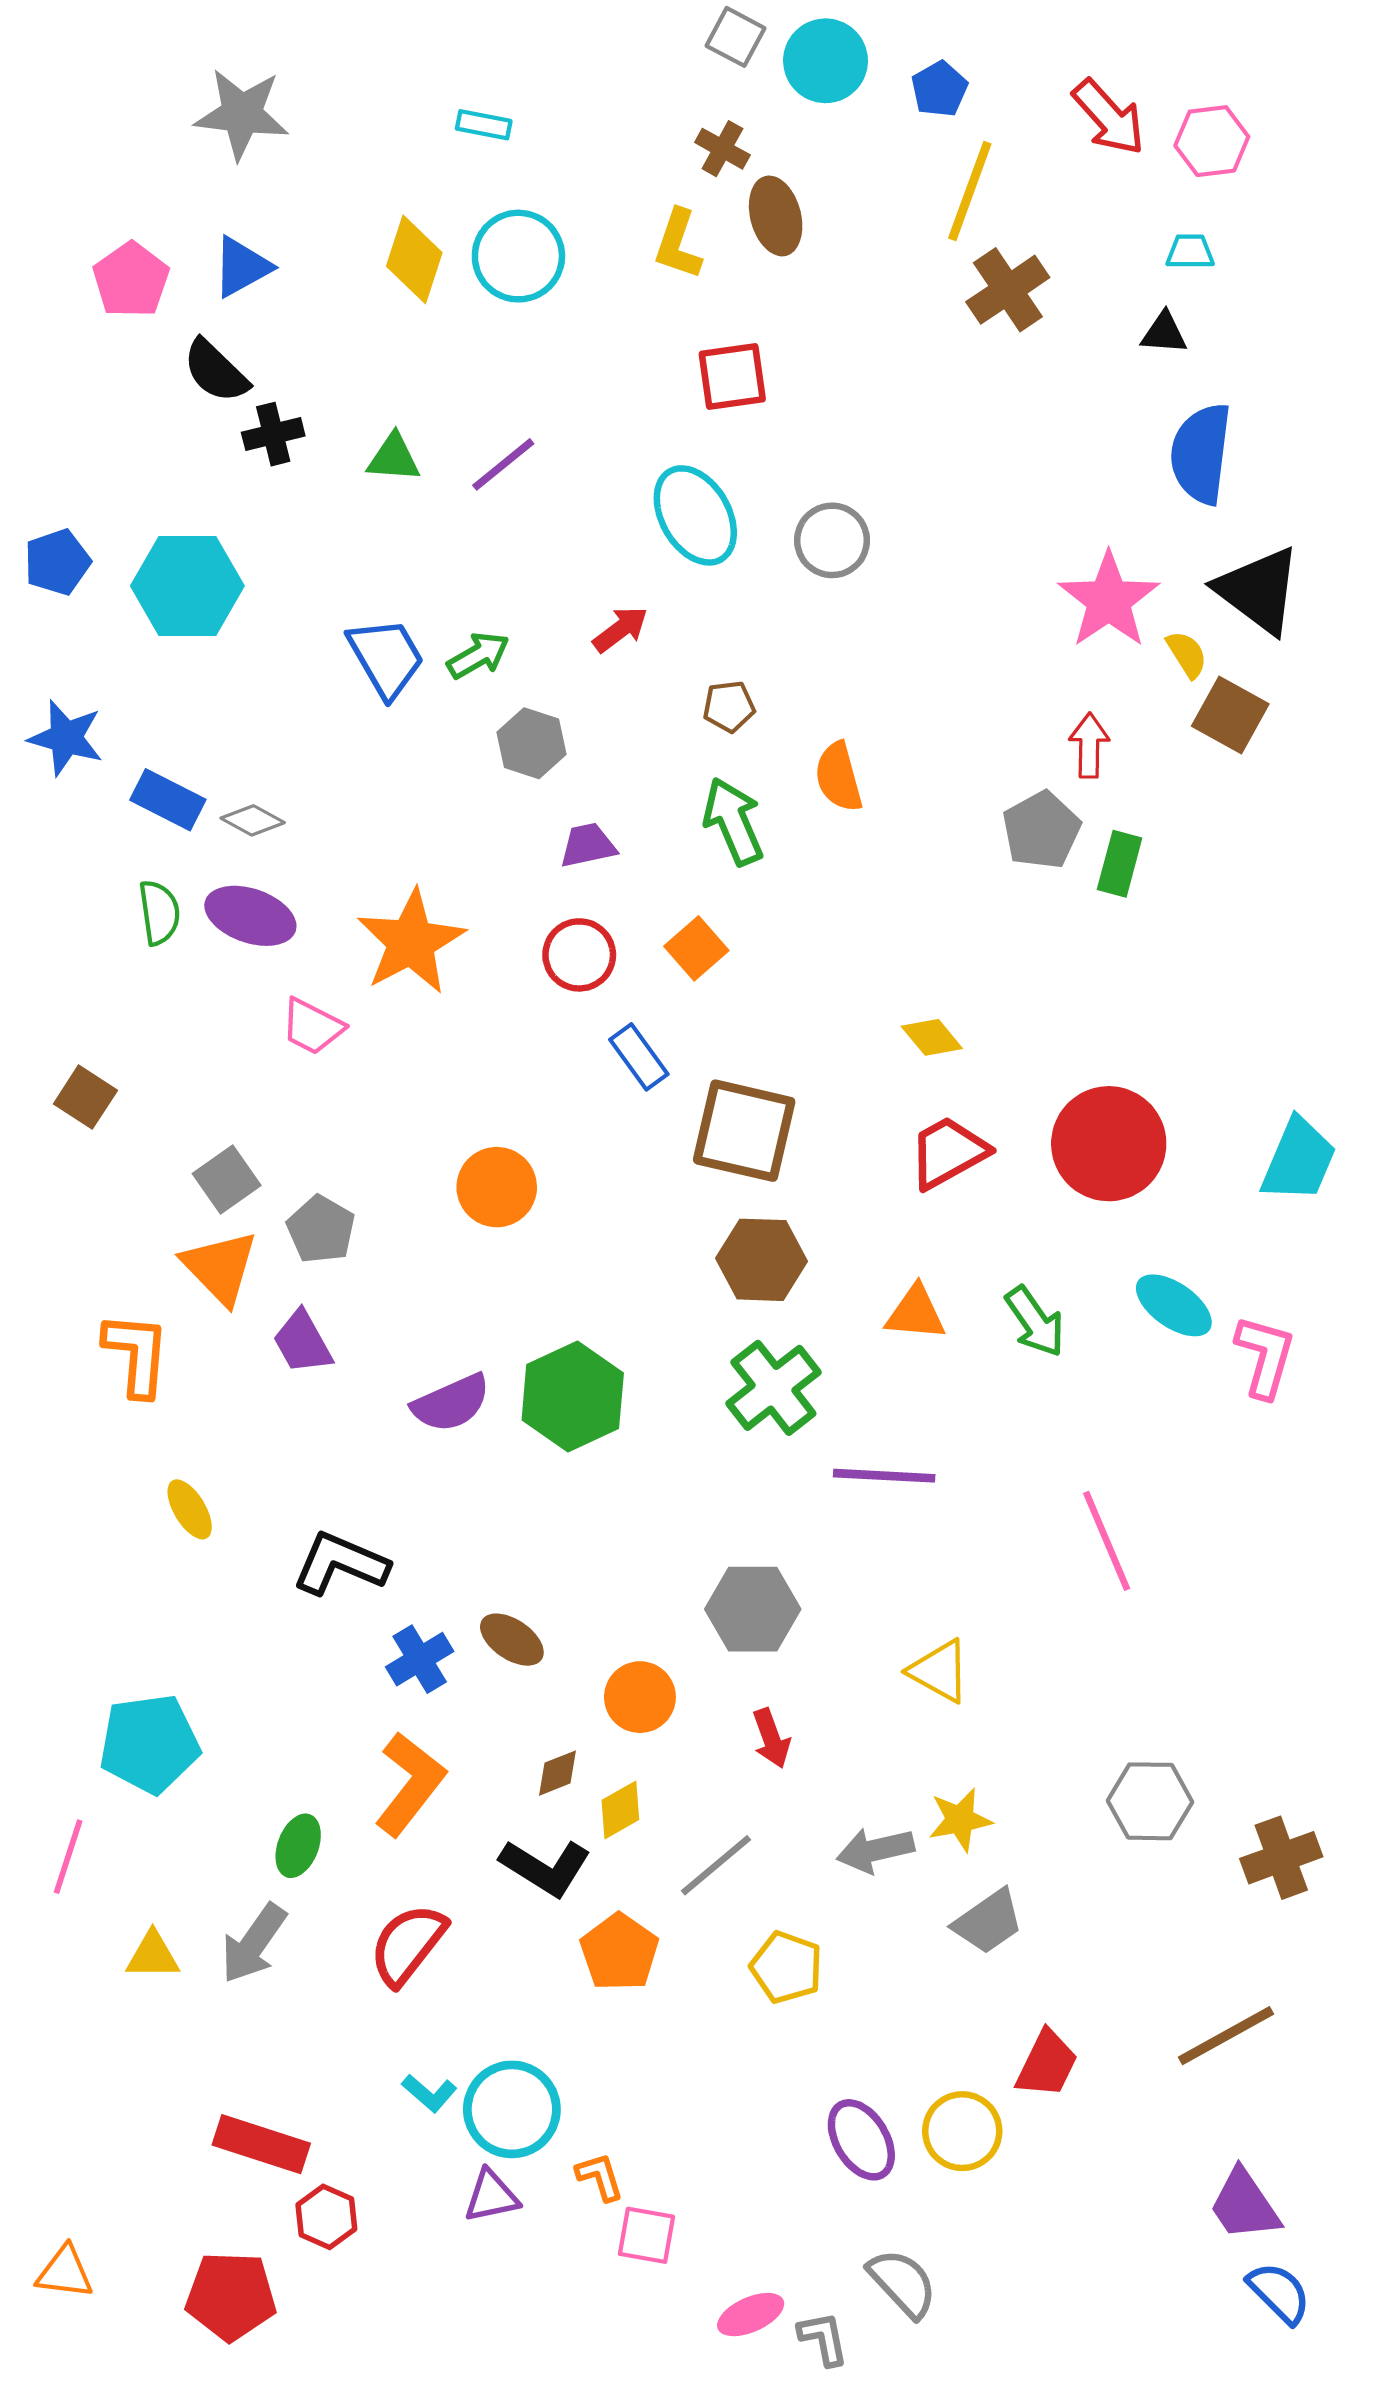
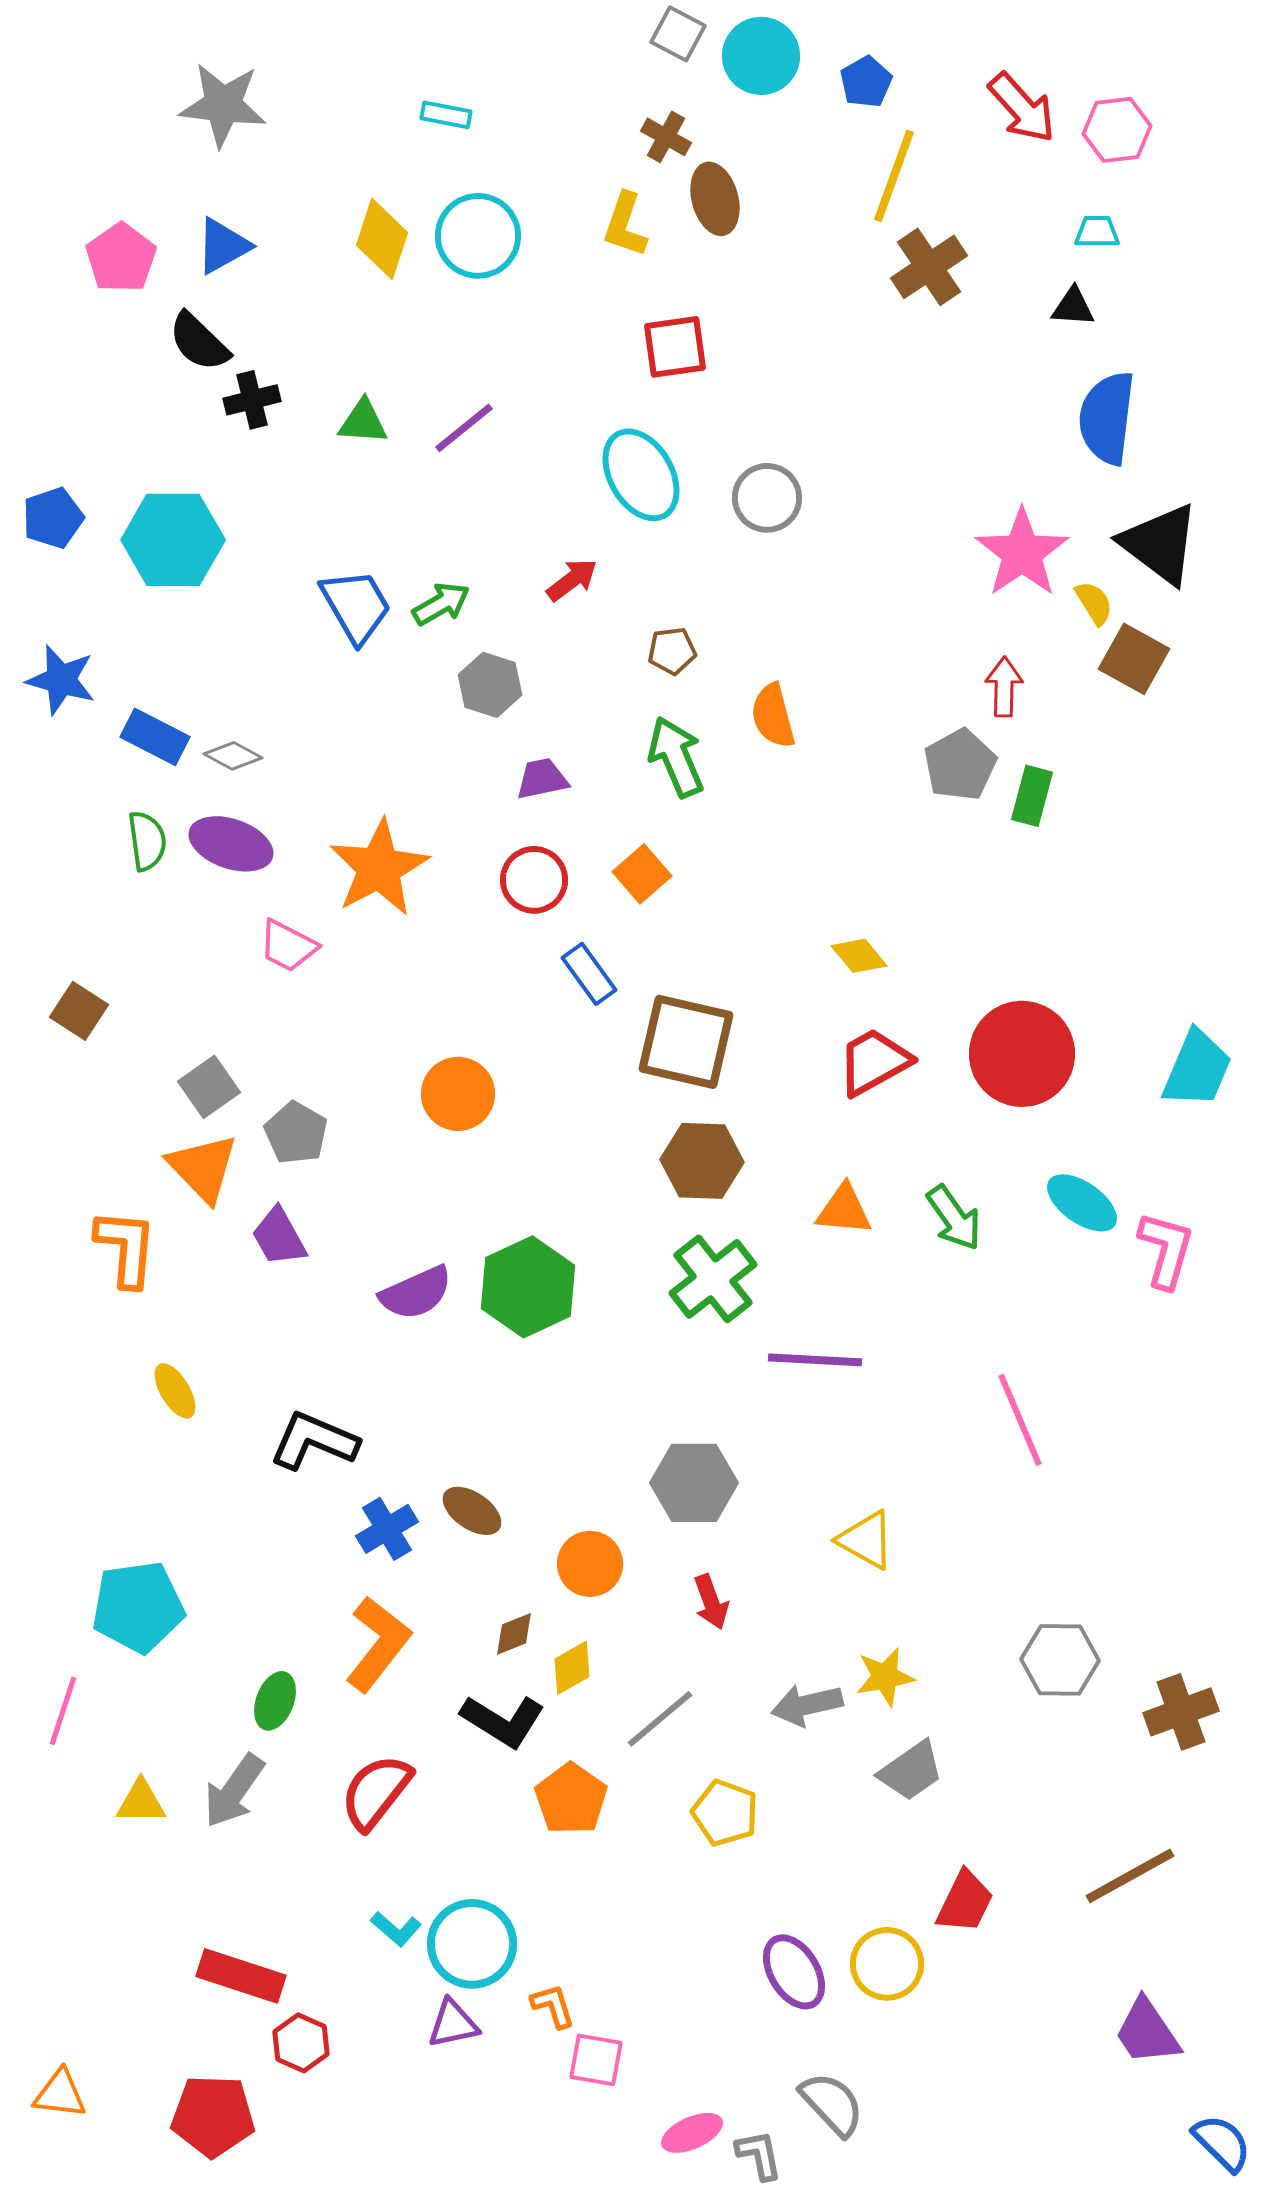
blue semicircle: (1279, 2293) -> (1222, 2143), moved

